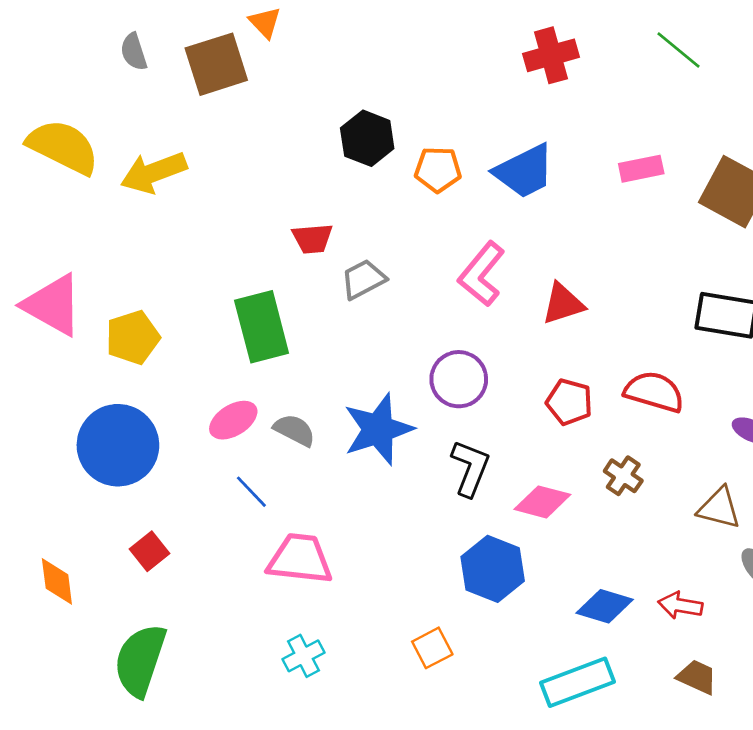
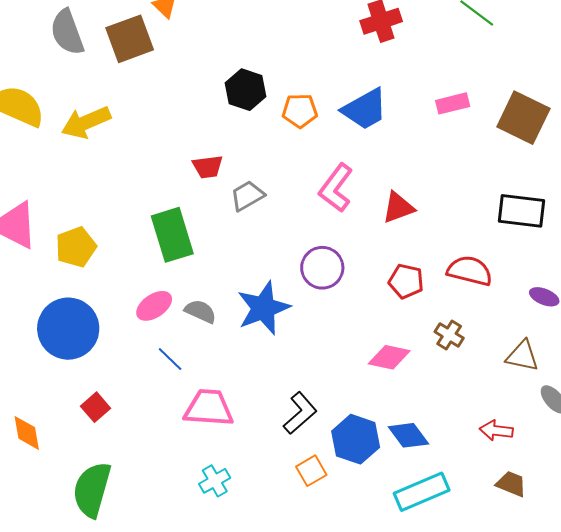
gray semicircle: (134, 52) -> (67, 32), size x1.6
black L-shape: (470, 468) -> (300, 413), moved, turned 30
blue hexagon: (493, 569) -> (356, 439), moved
blue diamond: (605, 606) -> (408, 435), moved, turned 39

